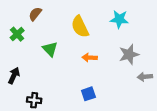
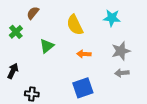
green triangle: (50, 49) -> (47, 46), turned 35
gray arrow: (145, 77) -> (122, 73), moved
blue square: (88, 94) -> (83, 88), size x1.5

